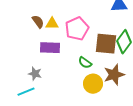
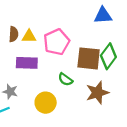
brown semicircle: (38, 22) -> (14, 34), turned 40
yellow circle: (93, 84) -> (46, 103), moved

